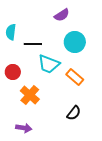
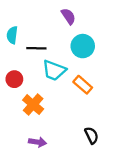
purple semicircle: (62, 15) -> (68, 16), turned -91
black semicircle: (74, 113) -> (92, 135), moved, turned -63
purple arrow: (24, 128) -> (38, 142), moved

